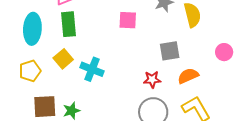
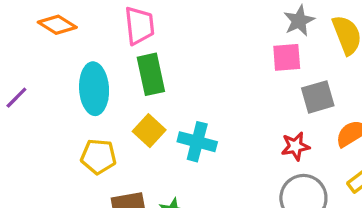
pink square: (128, 20) -> (287, 57), moved
yellow pentagon: (30, 71) -> (98, 157), turned 30

